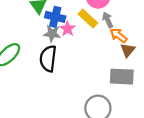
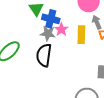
yellow rectangle: (88, 18) -> (81, 35), moved, turned 48

